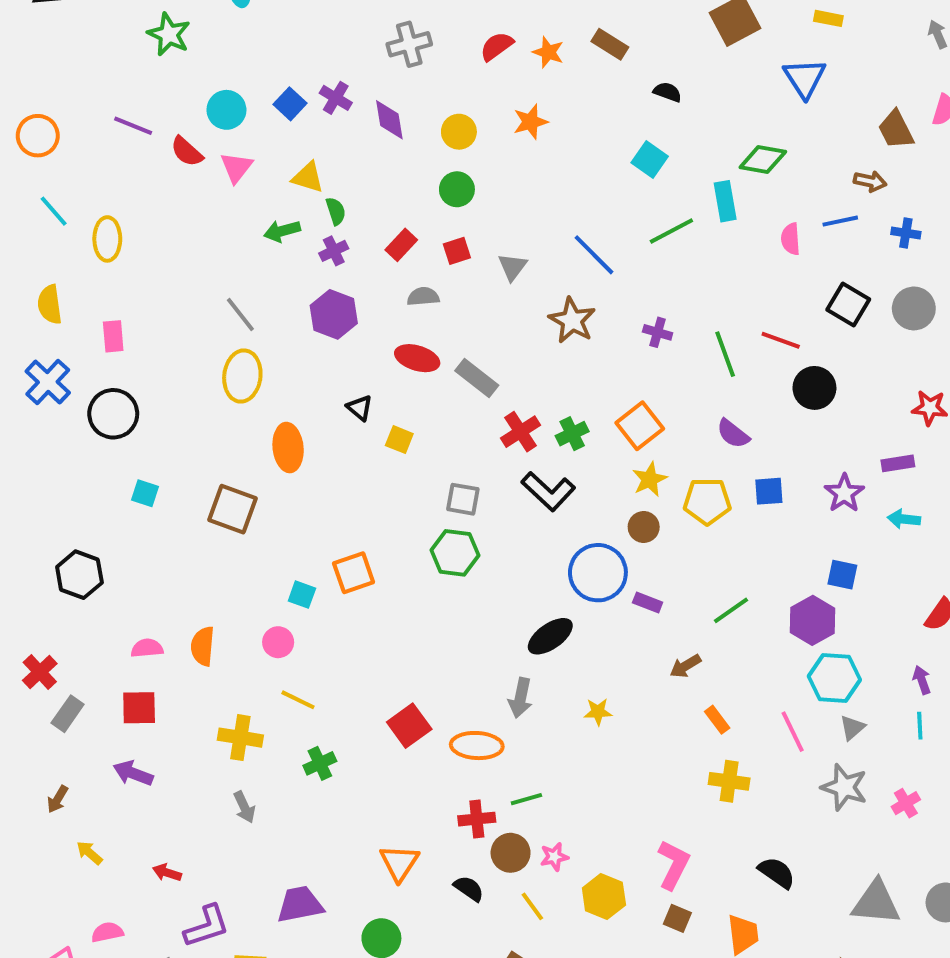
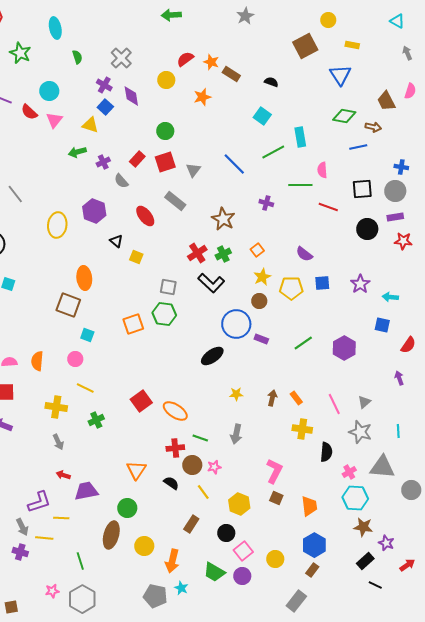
gray cross: (409, 44) -> (121, 58), moved, turned -30
brown rectangle: (610, 44) -> (231, 74), moved
blue square: (290, 104) -> (105, 107), moved
yellow circle: (459, 132) -> (166, 80), moved
green diamond: (763, 159) -> (344, 116), moved
green semicircle: (336, 211) -> (77, 57), moved
blue cross: (906, 233) -> (401, 167), moved
pink semicircle: (791, 239) -> (322, 170), moved
red square: (457, 251) -> (165, 162), size x1.5
gray semicircle: (423, 297) -> (121, 181), moved, turned -126
black square: (848, 305) -> (362, 189), turned -35
gray line: (240, 314) -> (15, 194), moved
purple hexagon: (334, 314) -> (94, 211), moved
brown star: (572, 320) -> (223, 219), moved
green line: (725, 354) -> (300, 185), moved, turned -70
red ellipse: (417, 358) -> (145, 216), turned 35
gray rectangle: (477, 378) -> (175, 201), moved
black circle: (814, 388) -> (367, 229), moved
orange square: (640, 426) -> (257, 250), size x0.6
orange ellipse: (288, 448) -> (84, 278), moved
purple rectangle: (898, 463) -> (395, 217), moved
brown square: (232, 509) -> (68, 305), moved
orange square: (354, 573) -> (133, 324), moved
blue square: (842, 575) -> (382, 325), moved
brown arrow: (685, 666) -> (272, 398), moved, turned 133
cyan hexagon: (834, 678) -> (355, 498), moved
gray arrow: (520, 698) -> (236, 434), moved
cyan line: (920, 726) -> (398, 431), moved
orange ellipse: (477, 746) -> (175, 411), turned 30
green line: (526, 799) -> (200, 438), turned 35
pink cross: (906, 803) -> (349, 472), moved
red arrow: (167, 873) -> (63, 475), moved
black semicircle: (777, 873) -> (326, 452), moved, turned 60
yellow hexagon: (604, 896) -> (239, 504), moved
gray triangle: (876, 902) -> (382, 467), moved

